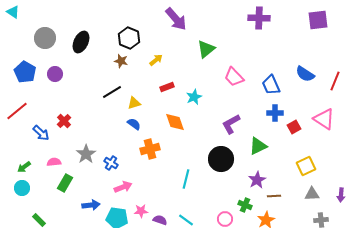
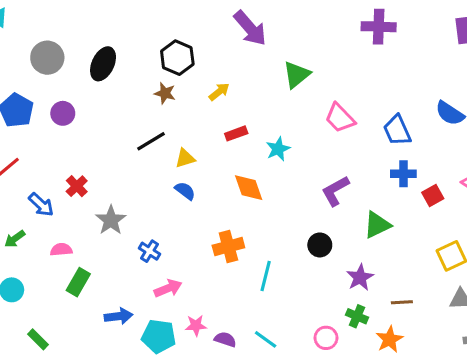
orange cross: (150, 149) -> (228, 247), moved
gray star: (86, 154) -> (111, 220), moved
black circle: (221, 159) -> (320, 245), size x0.6
green arrow: (24, 167) -> (15, 239), moved
purple star: (257, 180) -> (360, 277), moved

